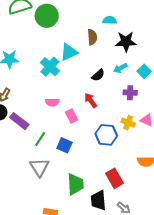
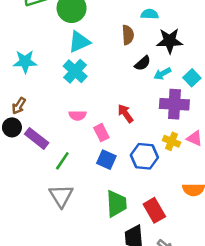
cyan triangle: (69, 52) -> (79, 42), moved
black semicircle: (98, 75) -> (143, 63), moved
purple cross: (130, 93) -> (174, 104), size x1.6
blue square: (64, 145) -> (106, 160), moved
green trapezoid: (75, 184) -> (116, 204), moved

